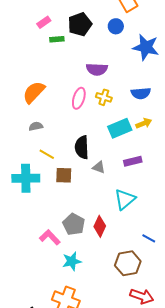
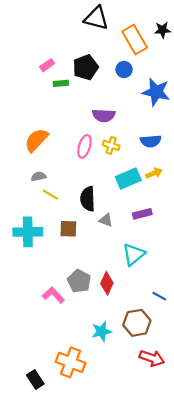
yellow line: (47, 154) -> (50, 195), moved
cyan star: (72, 261) -> (102, 331), moved

